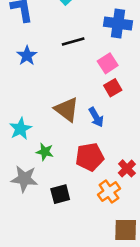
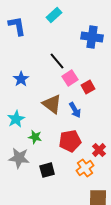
black line: (73, 42) -> (57, 61), moved, turned 66
blue star: (27, 56) -> (21, 79), moved
pink square: (108, 63) -> (70, 78), moved

